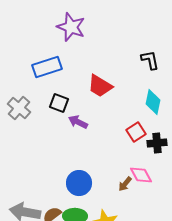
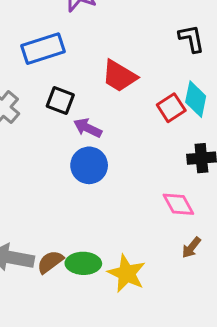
red square: (136, 132) -> (171, 108), moved
blue circle: (79, 183) -> (89, 165), moved
brown arrow: (125, 184) -> (191, 247), moved

